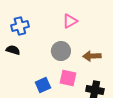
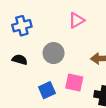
black semicircle: (13, 50) -> (20, 60), moved
gray circle: (61, 51) -> (54, 53), moved

